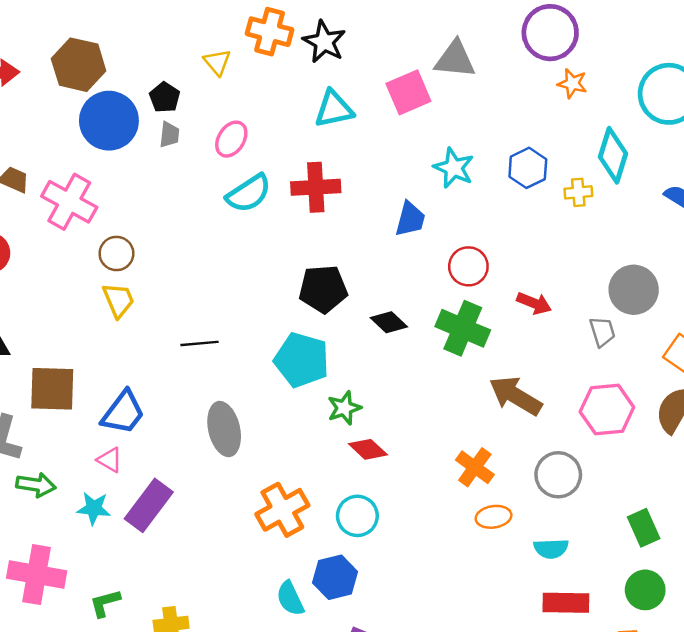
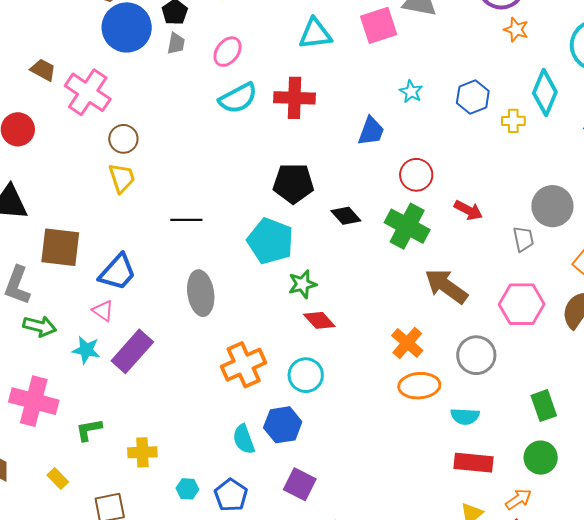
cyan star: (454, 168) -> (411, 92), size x0.7
orange ellipse: (494, 517) -> (419, 386), size x1.4

